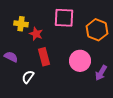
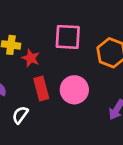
pink circle: (80, 61) -> (74, 90), moved

